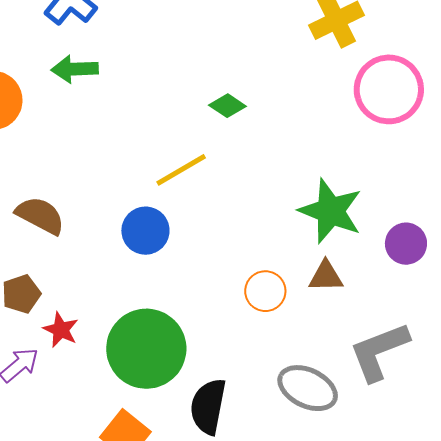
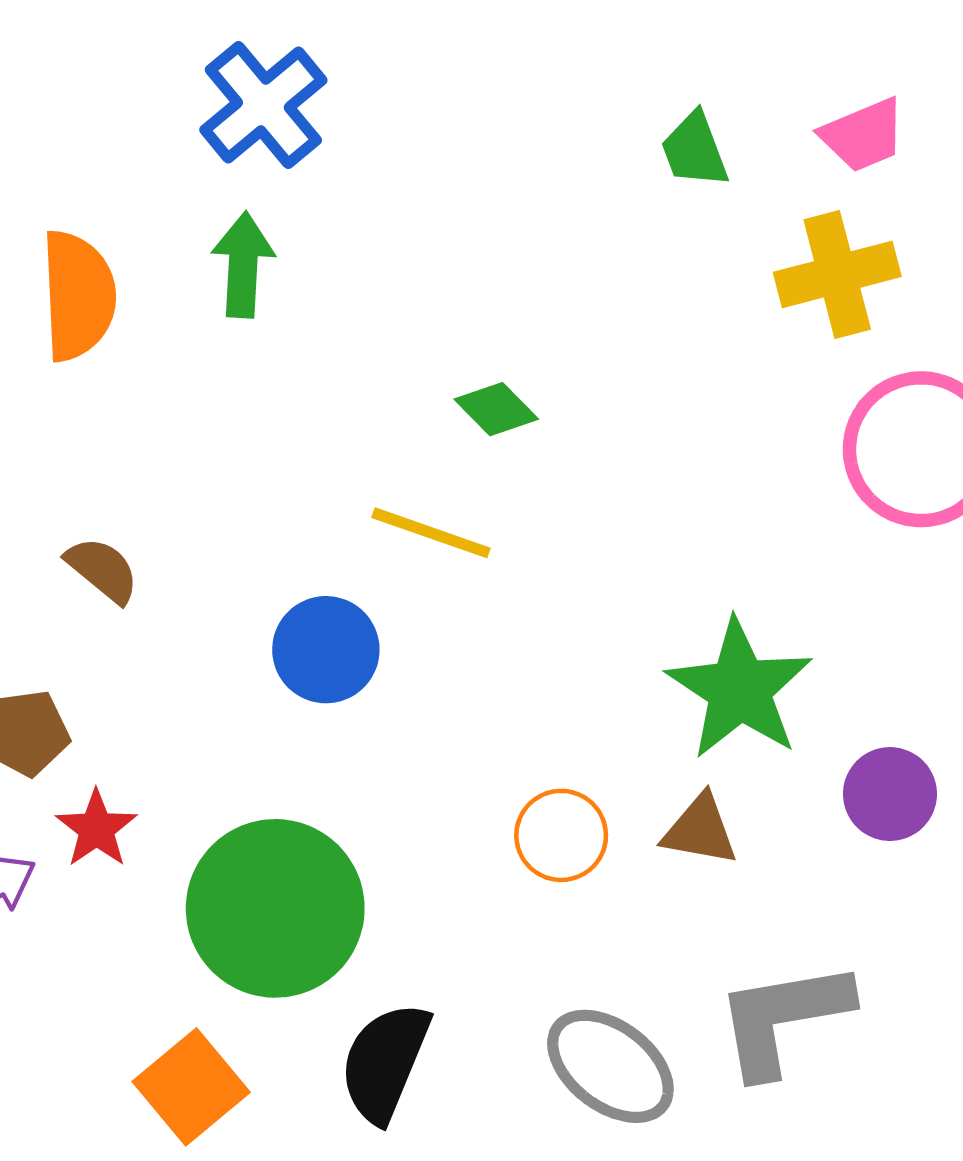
green arrow: (75, 69) -> (243, 265), turned 84
green diamond: (227, 106) -> (496, 409), moved
yellow line: (181, 170) -> (431, 533), turned 38
brown semicircle: (40, 215) -> (102, 570), size x0.7

